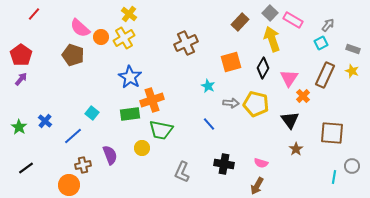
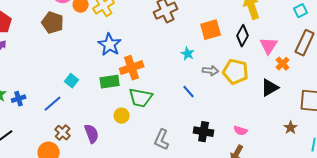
black triangle: (290, 120) -> (270, 88), turned 36
blue cross: (45, 121) -> (19, 99), moved, turned 32
brown star: (296, 149) -> (291, 128), moved
purple semicircle: (110, 155) -> (92, 134), moved
brown cross: (83, 165) -> (63, 133), turned -35

